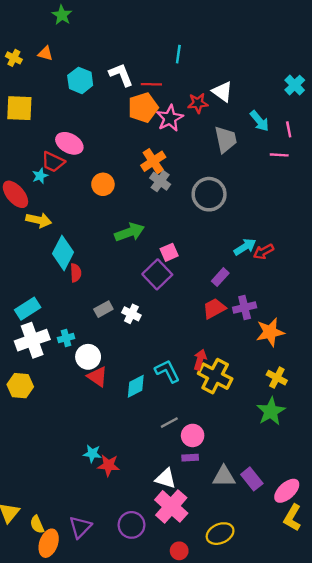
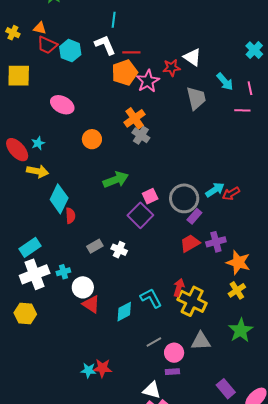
cyan line: (178, 54) -> (114, 20), moved
red trapezoid: (53, 162) -> (47, 45), moved
cyan star: (40, 176) -> (38, 143), moved
gray circle: (209, 194) -> (184, 198), moved
orange star: (270, 332) -> (238, 262), turned 30
yellow cross: (277, 378) -> (237, 290), moved, turned 30
red star: (108, 465) -> (102, 368), moved
gray triangle: (224, 476) -> (201, 341), moved

